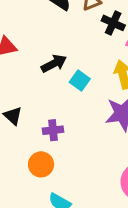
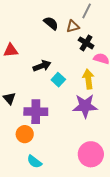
purple cross: (53, 130) -> (36, 112), size x1.6

